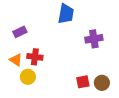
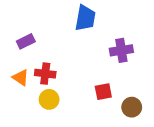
yellow circle: (28, 77) -> (49, 99), moved
red square: (83, 82) -> (103, 92), moved

